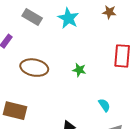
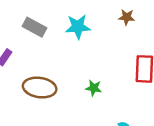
cyan star: (68, 18) -> (78, 27), turned -30

